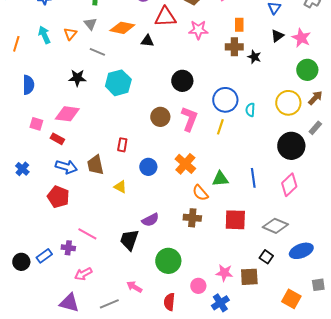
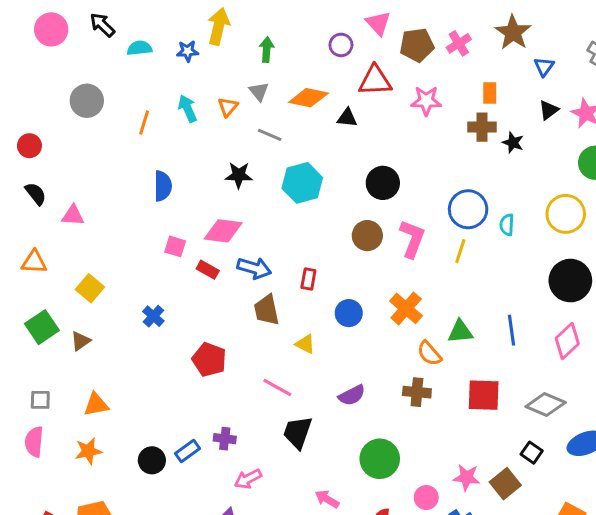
black circle: (182, 81) -> (383, 183), moved
blue arrow: (66, 167) -> (254, 268), moved
pink line: (87, 234) -> (277, 387), moved
black trapezoid: (129, 240) -> (298, 432), moved
brown square: (249, 277) -> (505, 484), turned -36

